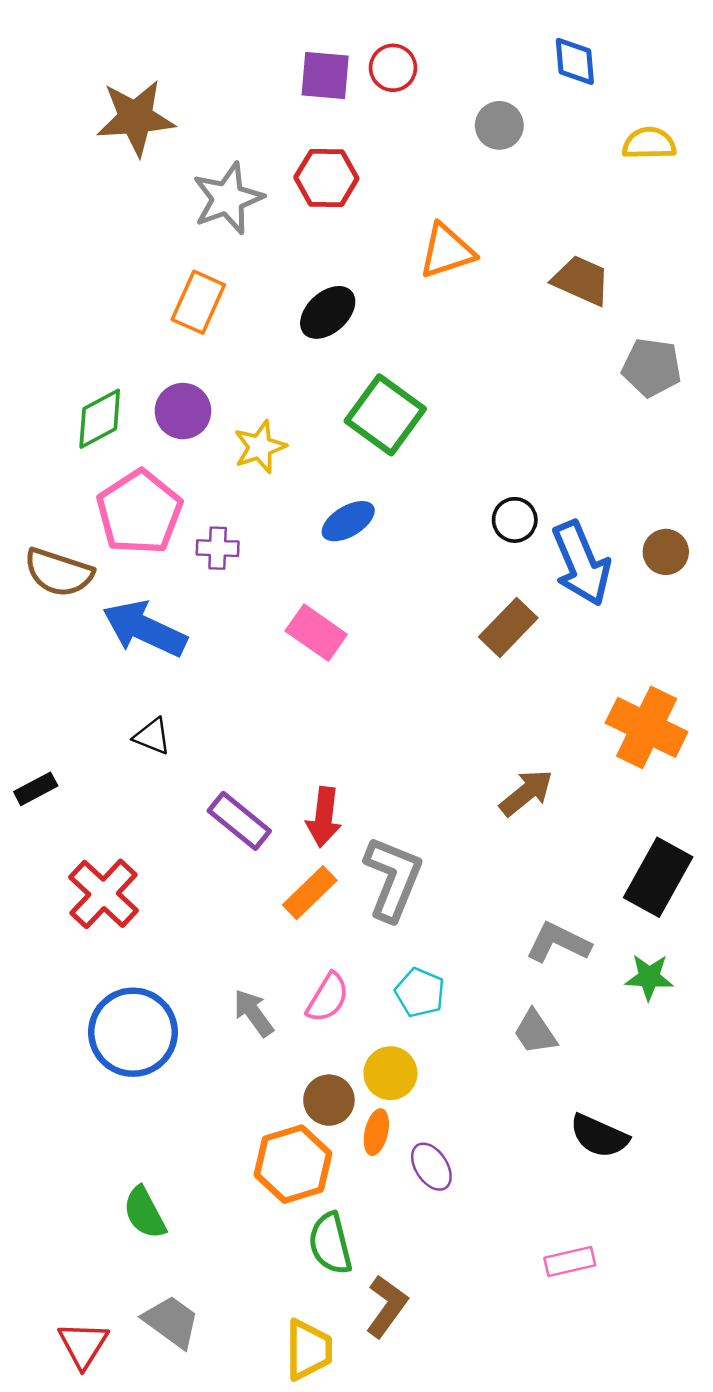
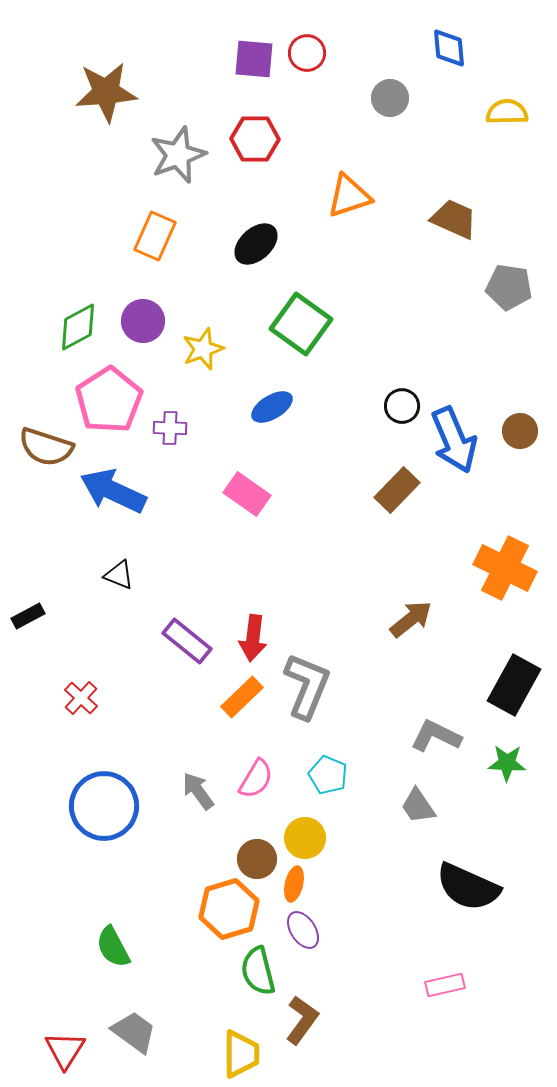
red cross: (104, 894) -> (81, 698), size x0.6
black semicircle: (599, 1136) -> (468, 887), size x1.4
purple ellipse: (431, 1167) -> (303, 930), moved

